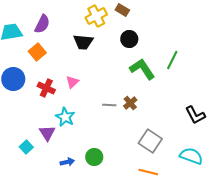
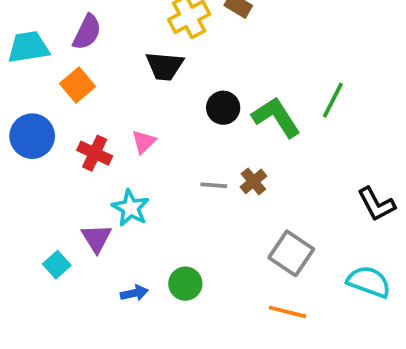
black circle: (129, 39) -> (223, 108), moved

